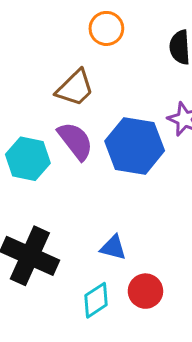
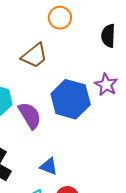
purple semicircle: (75, 141) -> (30, 116), moved

